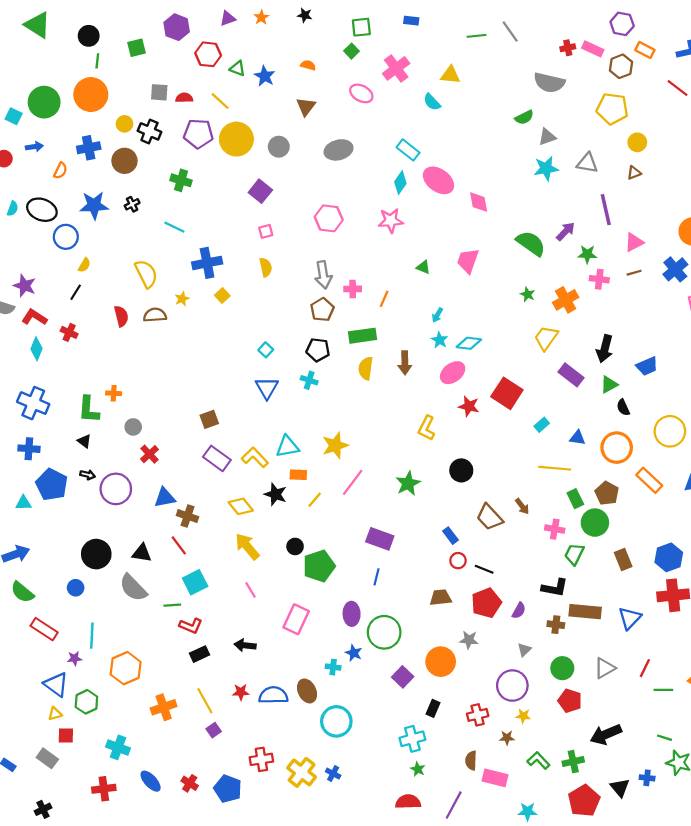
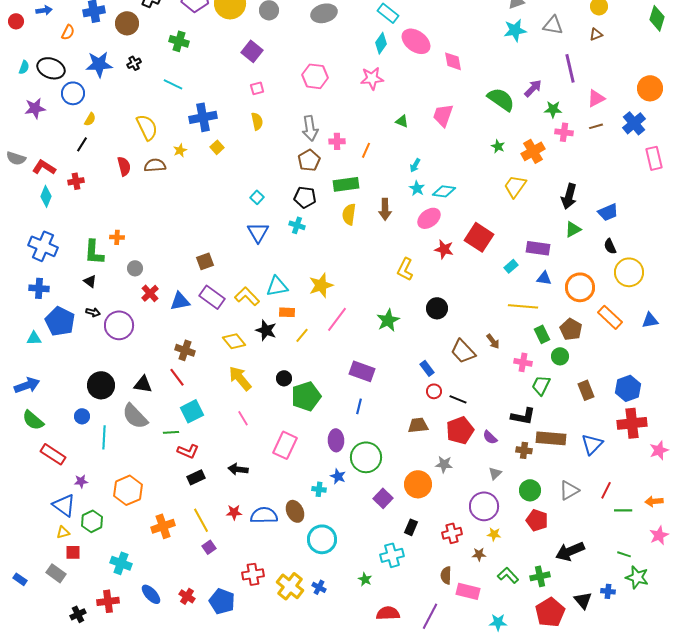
purple star: (25, 286) -> (35, 108), moved, turned -30
red cross: (69, 332) -> (76, 181), turned -35
purple rectangle: (571, 375) -> (538, 248), moved, turned -30
black semicircle: (623, 407) -> (610, 246), moved
blue triangle: (165, 498) -> (180, 301), moved
green circle: (595, 523) -> (560, 356), size x0.7
purple semicircle: (519, 611) -> (490, 437), turned 105
cyan line: (92, 636) -> (104, 437), moved
green star: (418, 769) -> (365, 579), moved
black cross: (43, 809) -> (78, 614), moved

